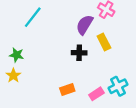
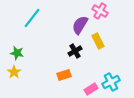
black cross: (79, 53) -> (75, 51), turned -32
orange rectangle: (67, 89) -> (64, 75), moved

